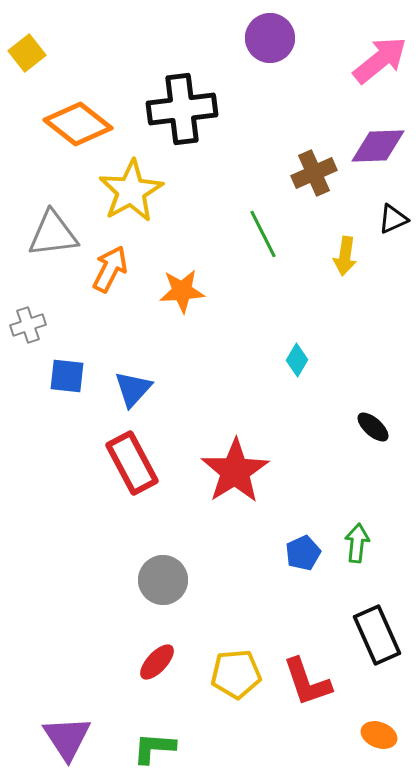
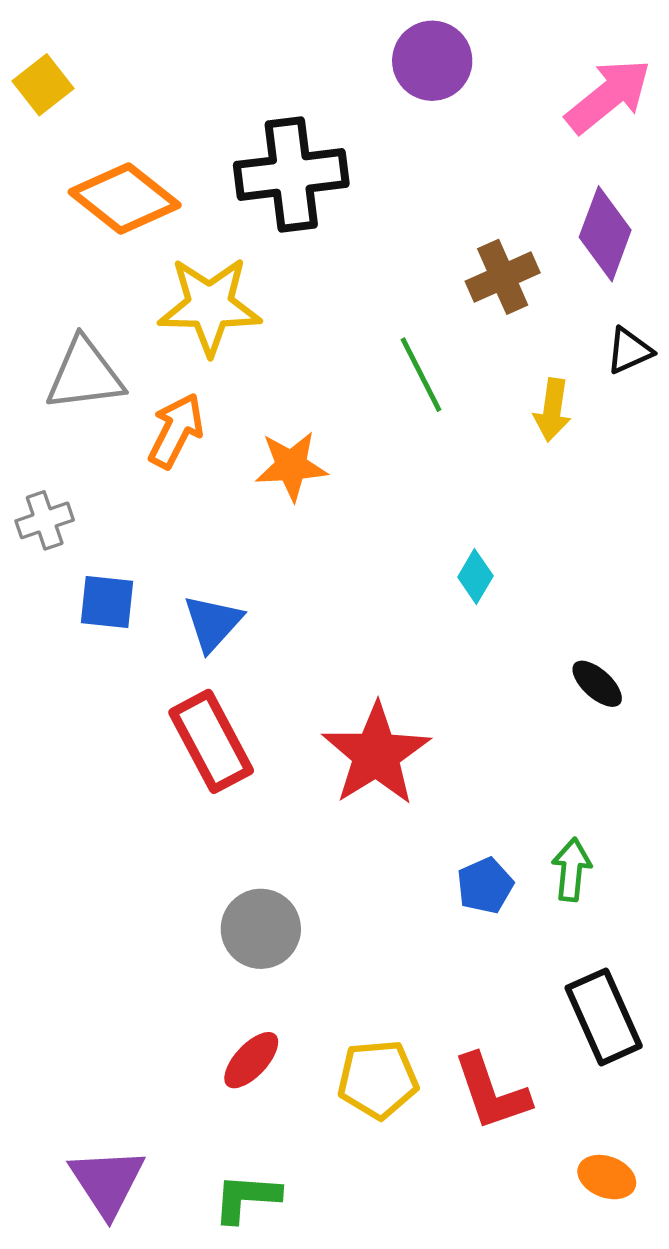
purple diamond: (378, 146) -> (605, 234), turned -68
yellow star: (131, 191) -> (210, 306), turned 30

